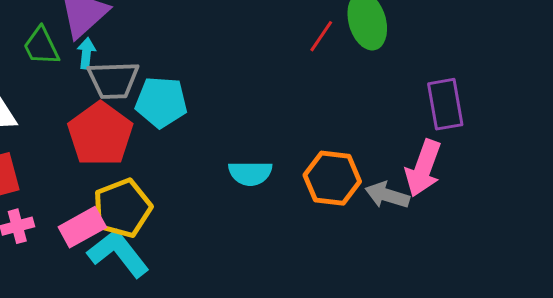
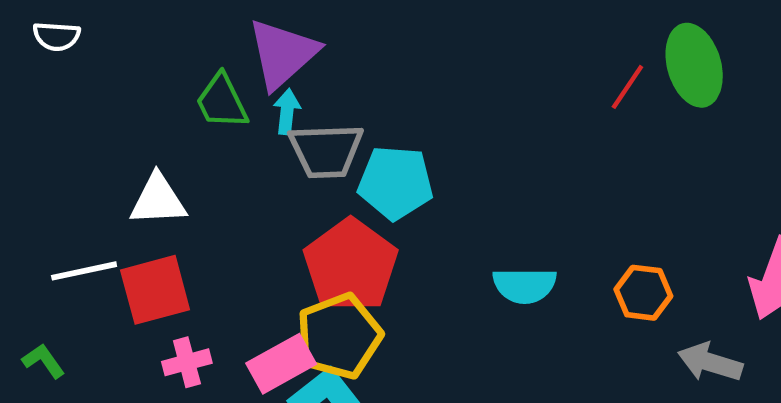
red pentagon: (100, 134) -> (351, 265), moved
orange hexagon: (332, 178) -> (643, 293), size x0.7
gray arrow: (387, 195) -> (710, 362), moved

